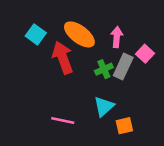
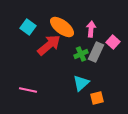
red arrow: (63, 58) -> (49, 45), turned 70
pink line: (63, 121) -> (28, 90), moved

